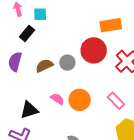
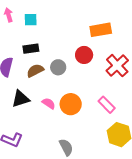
black rectangle: (27, 33) -> (31, 49), moved, turned 42
red circle: (94, 50) -> (84, 55), size x0.7
black triangle: (29, 110) -> (21, 99), moved

